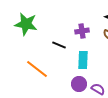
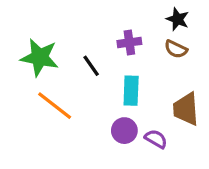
green star: (26, 24) -> (40, 57), moved
black line: (59, 45) -> (91, 66), turned 32

